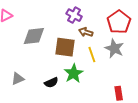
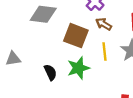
black semicircle: (51, 83) -> (50, 72), turned -104

